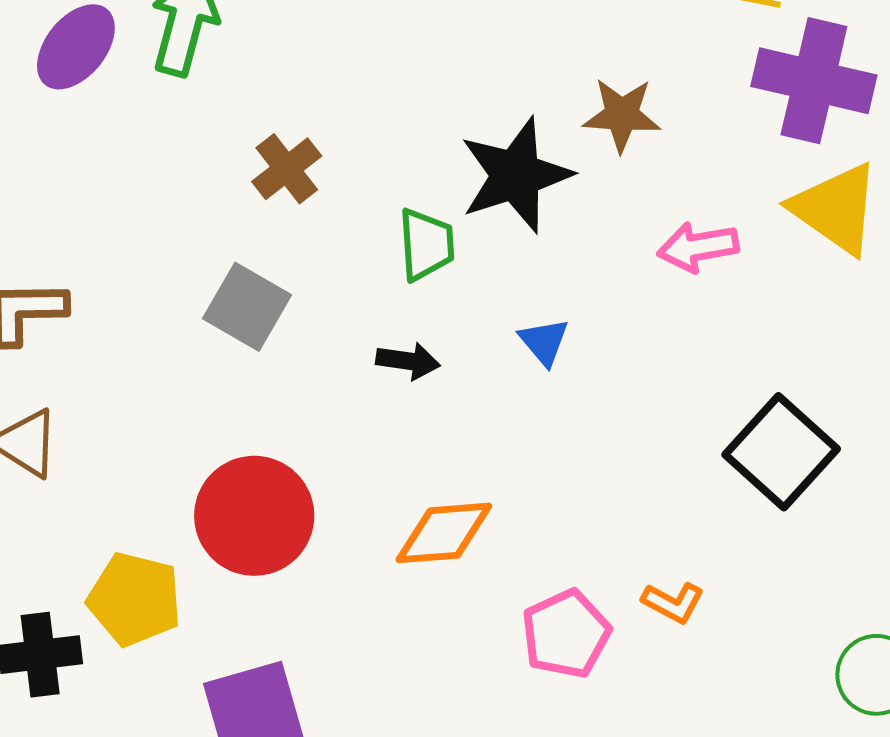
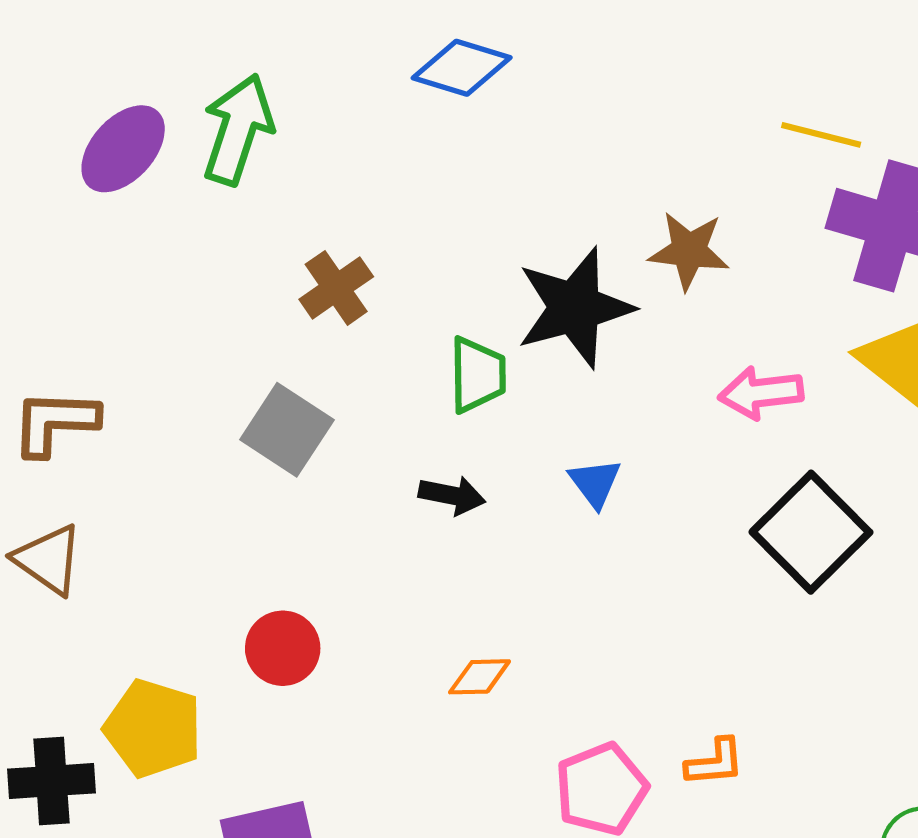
black square: (781, 452) -> (811, 532), moved
red circle: (254, 516) -> (283, 648), size x0.6
orange diamond: (444, 533) -> (480, 677), size x0.6
orange L-shape: (673, 602) -> (715, 762), turned -36

